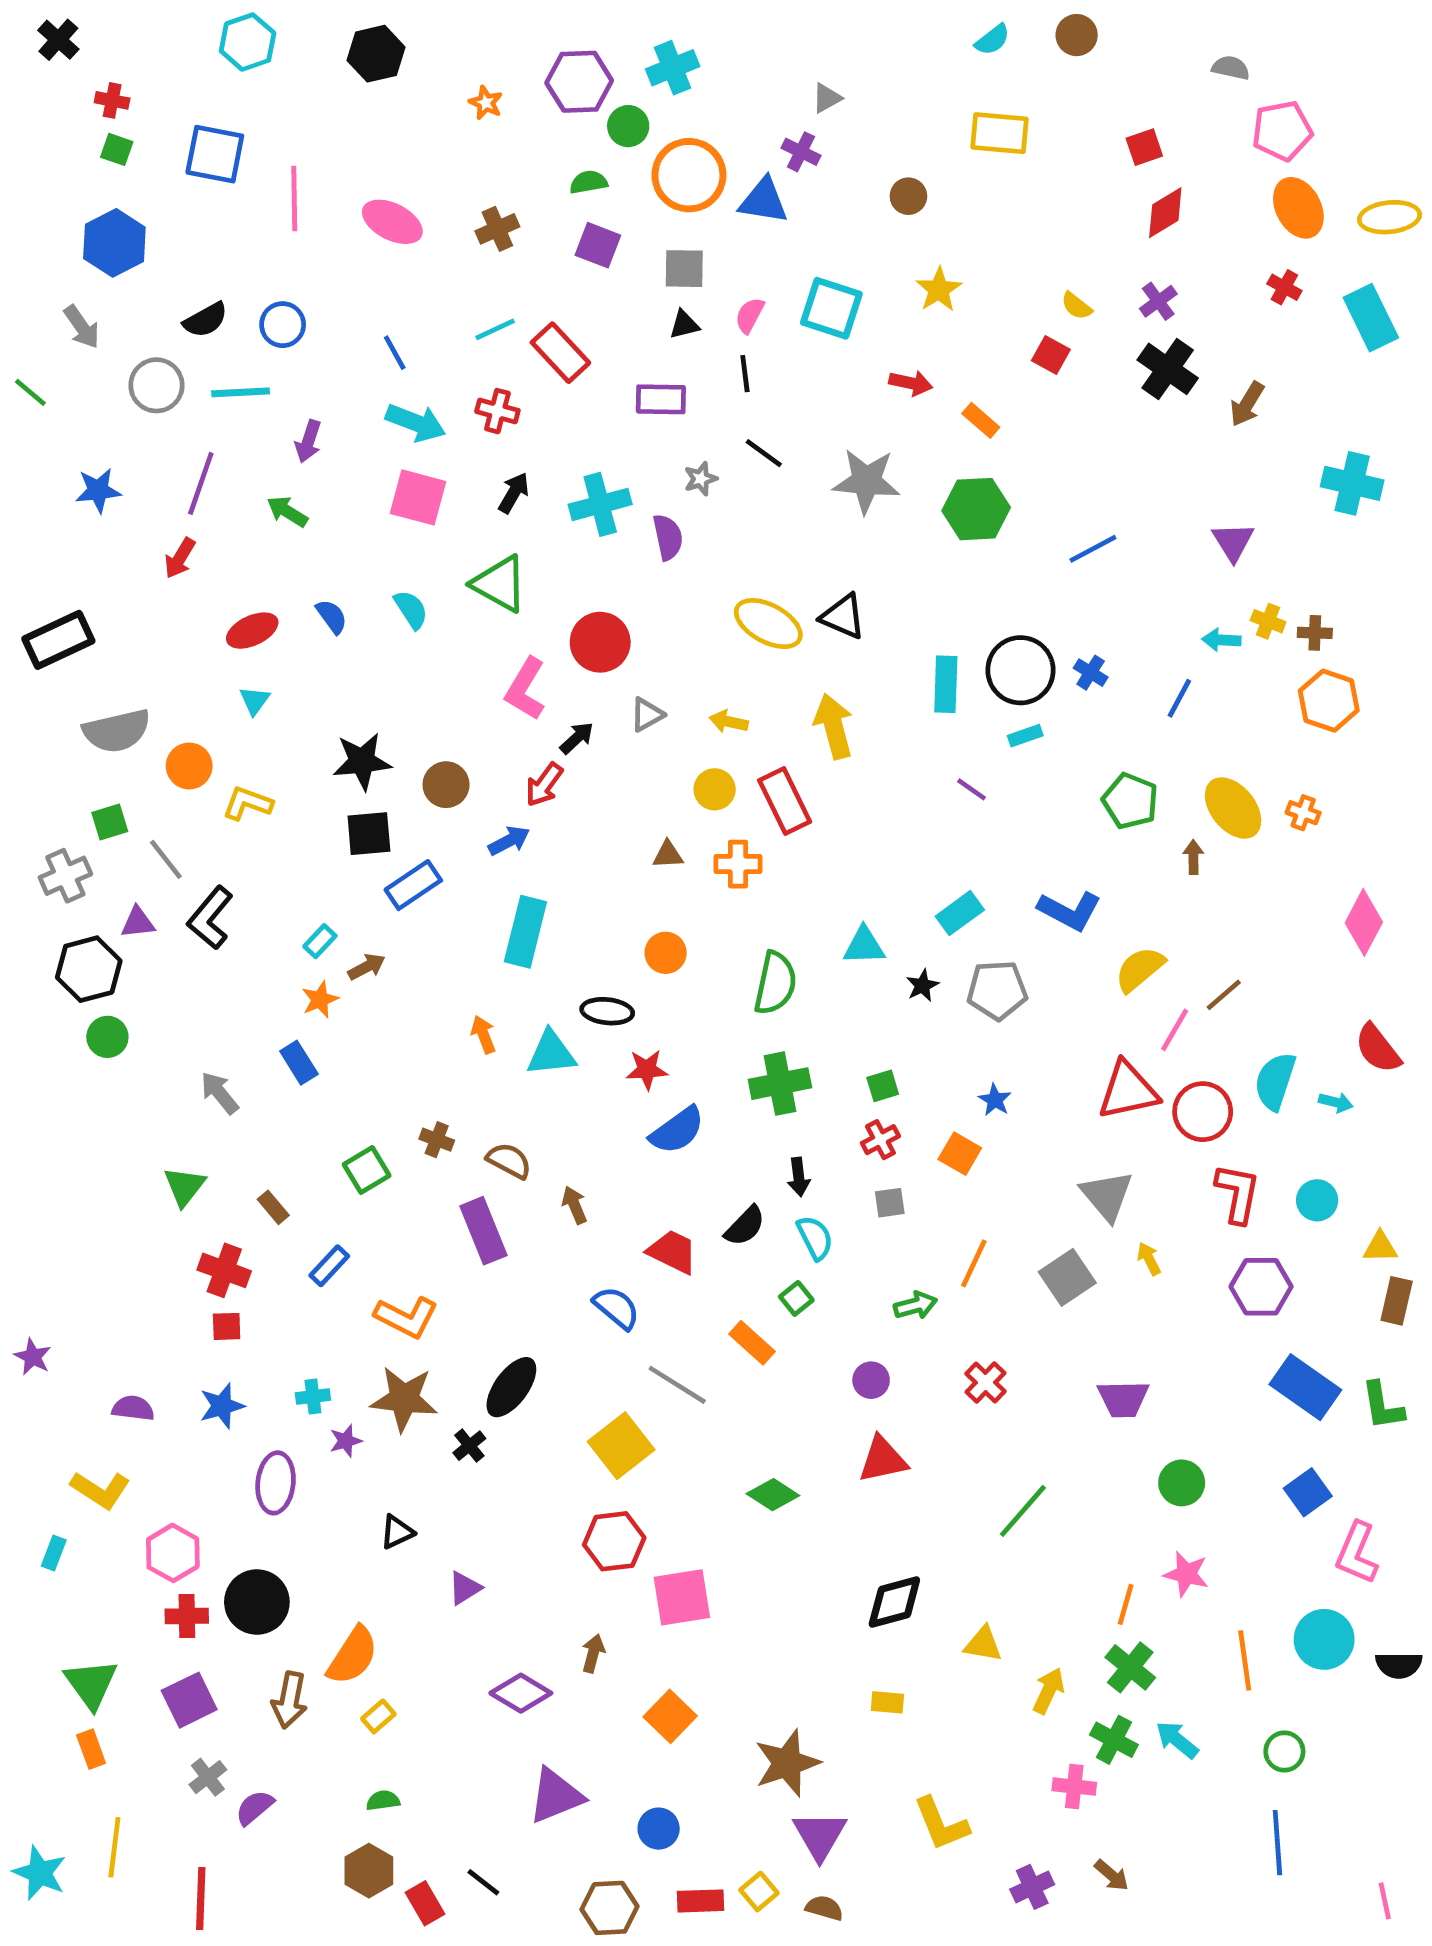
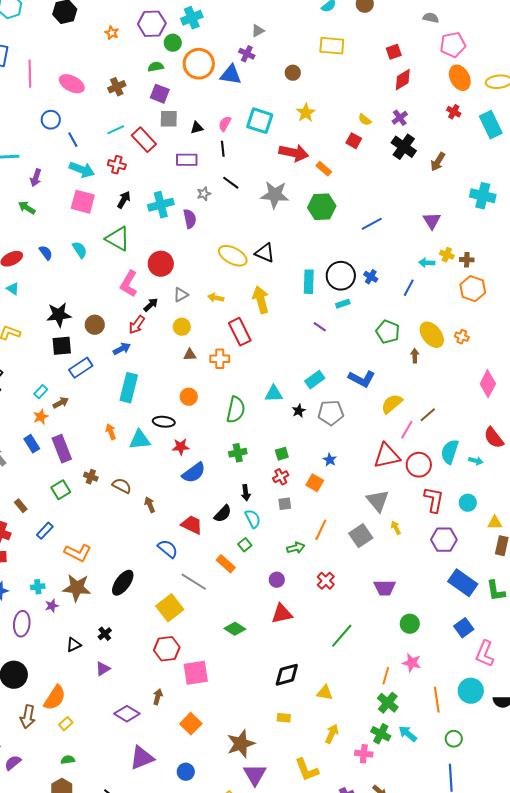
gray square: (684, 269) -> (169, 119), moved
blue circle: (283, 325) -> (51, 120), moved
red arrow: (911, 383) -> (294, 153), size x1.6
cyan triangle: (255, 701) -> (13, 289), turned -32
yellow circle: (715, 789) -> (182, 327), moved
green cross: (780, 1084) -> (238, 453), size x0.7
purple rectangle: (483, 1231) -> (62, 449), moved
black cross: (469, 1446) -> (105, 634), moved
yellow arrow: (1049, 1691) -> (332, 734), moved

